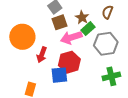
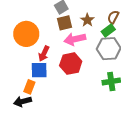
green rectangle: (88, 29) -> (108, 30), moved
blue square: (59, 75) -> (39, 70), moved

